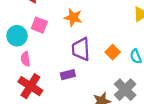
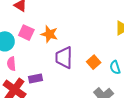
orange star: (73, 17) -> (49, 34), moved
purple rectangle: (68, 75) -> (35, 79), moved

